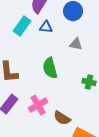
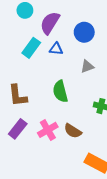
gray triangle: (76, 44) -> (87, 67), turned -32
brown semicircle: (62, 118) -> (73, 131), moved

